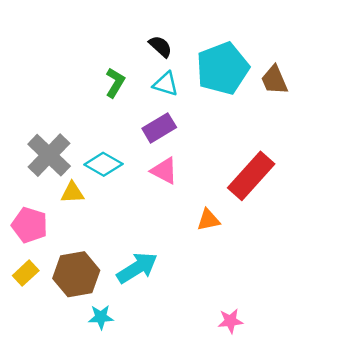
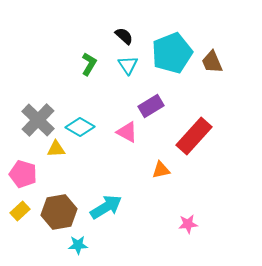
cyan triangle: (166, 84) -> (128, 65), turned 40
purple rectangle: (159, 128) -> (151, 106), moved
pink star: (230, 321) -> (188, 224), moved

